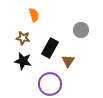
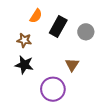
orange semicircle: (34, 15) -> (36, 16), turned 48
black rectangle: (50, 48) -> (58, 27), moved

